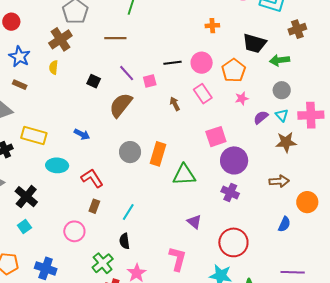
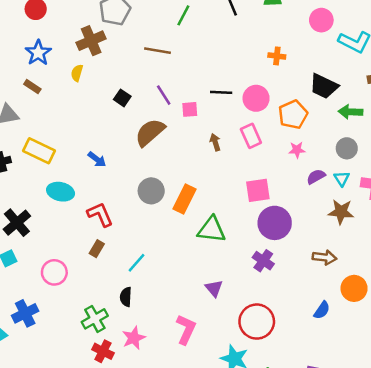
pink circle: (74, 231) -> (54, 272), moved
blue cross: (46, 268) -> (25, 313), turned 35

